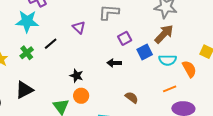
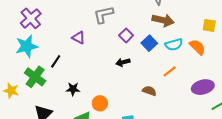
brown arrow: (164, 34) -> (163, 20), turned 75
green cross: (27, 53) -> (35, 77), size x1.5
black star: (76, 76) -> (73, 89), moved
orange line: (170, 89) -> (170, 71), moved

